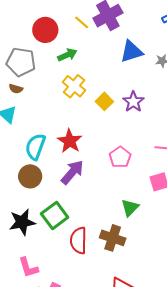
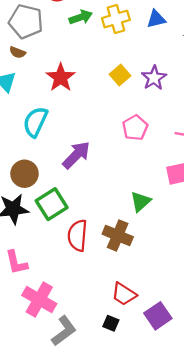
blue triangle: (131, 52) -> (156, 19), size x0.7
yellow cross: (74, 86) -> (116, 19), moved, turned 30
red star: (70, 141) -> (61, 78), moved
pink pentagon: (120, 157) -> (135, 128), moved
brown circle: (30, 176) -> (24, 174), moved

